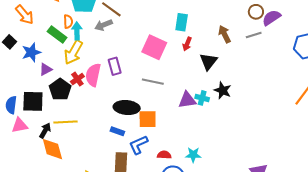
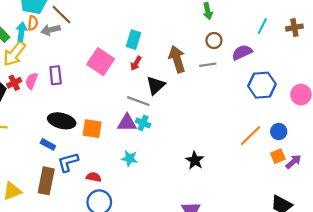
purple semicircle: (271, 18) -> (242, 52), moved
orange semicircle: (68, 22) -> (33, 23), moved
brown arrow: (225, 34) -> (177, 59), size x1.4
pink semicircle: (93, 75) -> (31, 81), size x0.7
gray line: (153, 82) -> (138, 101), moved
black star: (223, 90) -> (195, 160), moved
orange square: (148, 119) -> (92, 129), moved
cyan star: (193, 155) -> (130, 158), moved

